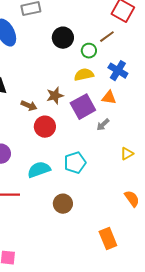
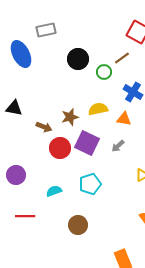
yellow semicircle: (84, 75) -> (98, 109), moved
purple square: (83, 107) -> (87, 143), moved, turned -35
cyan semicircle: (39, 170) -> (54, 191), size x0.7

